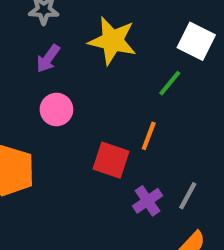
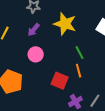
green line: (170, 83) -> (79, 53), moved, turned -72
orange line: (149, 136) -> (79, 71), turned -40

